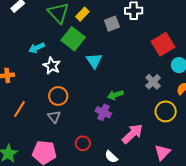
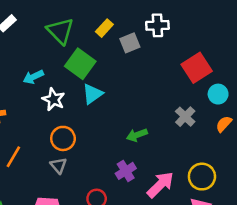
yellow rectangle: (82, 14) -> (104, 28), moved
cyan triangle: (94, 61) -> (92, 94), moved, turned 30
yellow circle: (166, 111) -> (202, 177), moved
purple cross: (103, 112) -> (126, 171), moved, turned 35

